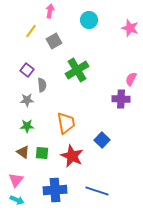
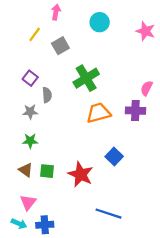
orange trapezoid: (66, 123) -> (98, 113), moved, turned -95
pink triangle: (16, 180) -> (28, 202), moved
blue cross: (55, 190) -> (45, 225), moved, size x0.7

